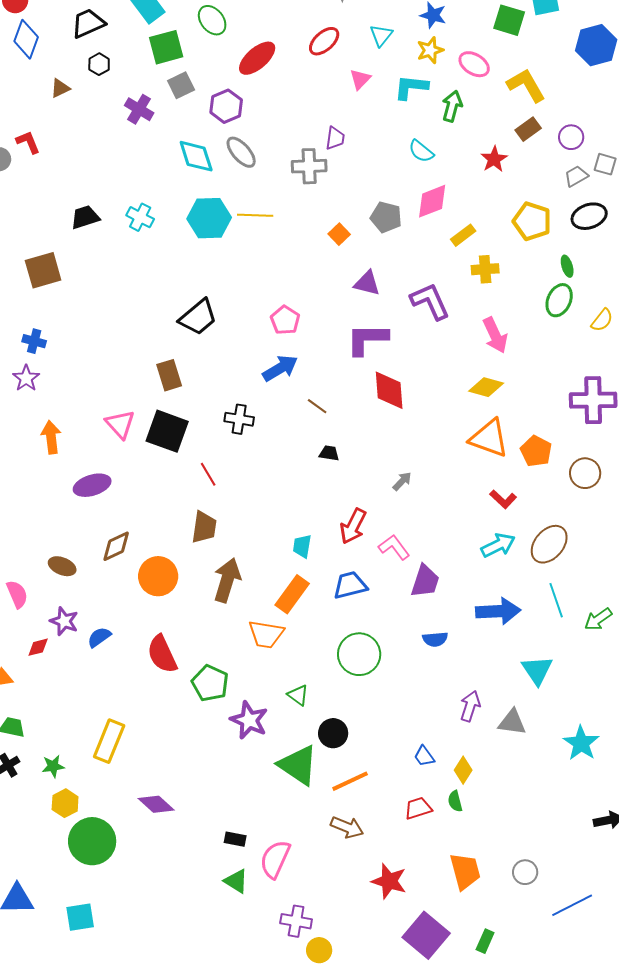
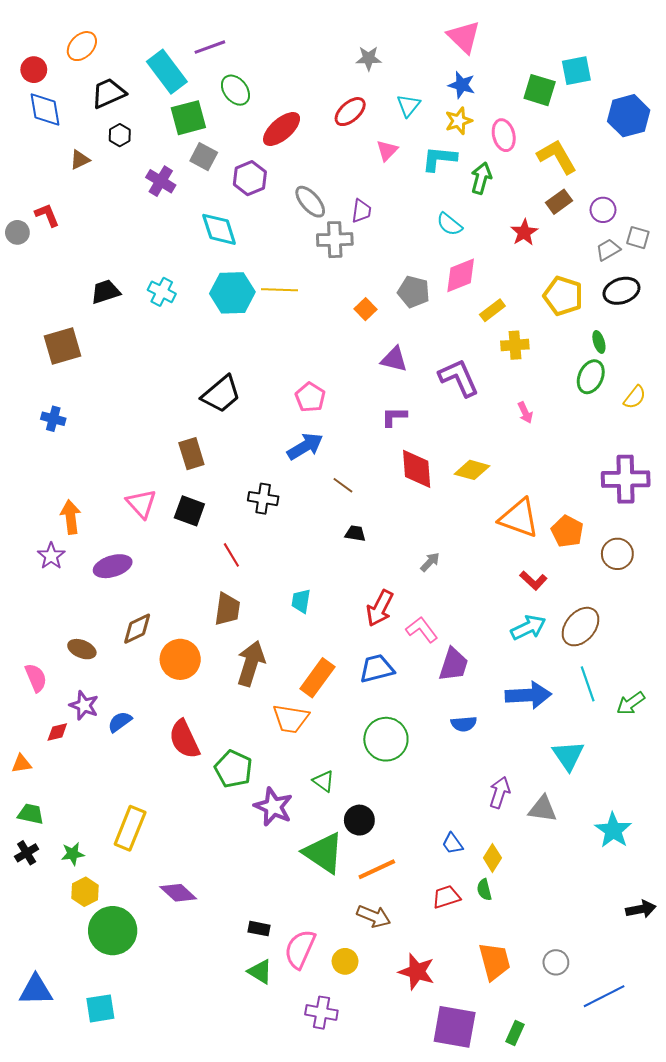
blue diamond: (26, 39) -> (45, 110), turned -30
pink ellipse: (474, 64) -> (504, 135), turned 44
gray square: (181, 85) -> (204, 157), turned -36
gray ellipse: (241, 152) -> (310, 202), moved
pink arrow: (495, 335) -> (525, 413), size x0.6
purple L-shape: (367, 339) -> (394, 417), size x0.6
purple star: (26, 378) -> (51, 556), moved
yellow diamond: (486, 387) -> (472, 470), moved
black square: (167, 431) -> (189, 511), size x0.7
cyan trapezoid: (302, 546) -> (301, 601), moved
purple square: (426, 935) -> (455, 1027), turned -30
yellow circle: (319, 950) -> (345, 961), moved

